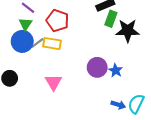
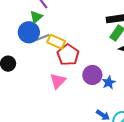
red pentagon: (58, 21) -> (68, 55), moved
pink triangle: (53, 82) -> (58, 81), moved

